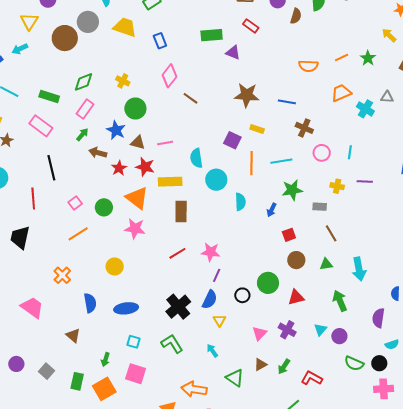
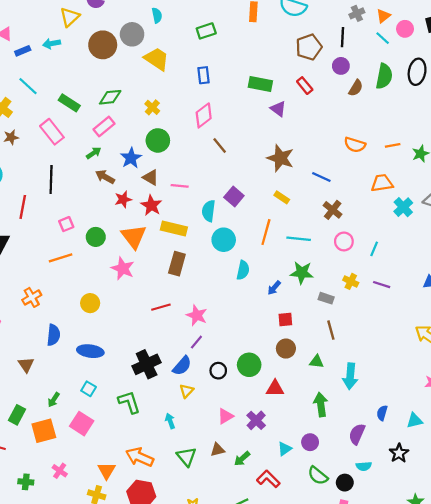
yellow trapezoid: (125, 27) -> (157, 59), moved
purple square: (232, 140) -> (234, 196), moved
cyan triangle: (320, 330) -> (285, 449), moved

